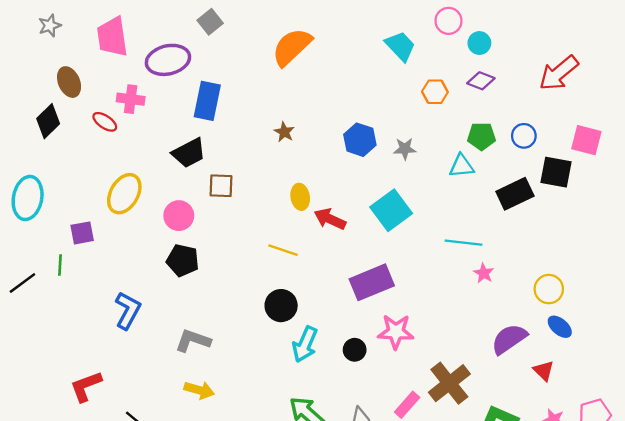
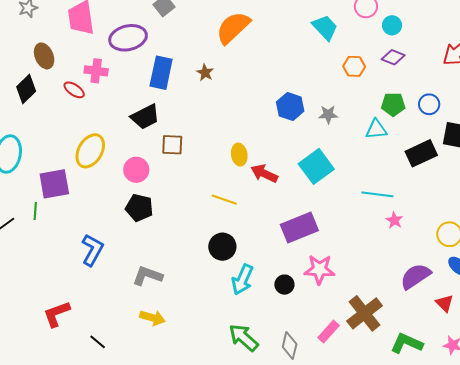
brown star: (284, 132) -> (205, 73), moved
purple square: (82, 233) -> (54, 184), size x1.5

